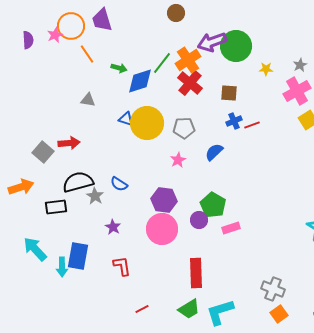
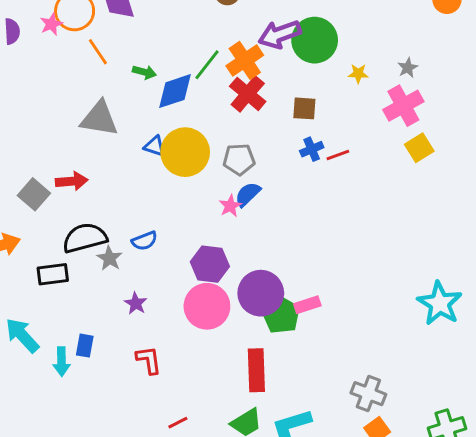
gray triangle: (88, 100) -> (99, 119), size x1.8
blue semicircle: (214, 152) -> (248, 194), moved
blue semicircle: (119, 184) -> (144, 241), turned -54
green pentagon: (213, 205) -> (281, 315), moved
purple circle: (199, 220) -> (261, 293), size x1.8
blue rectangle: (78, 256) -> (85, 346), size x0.6

